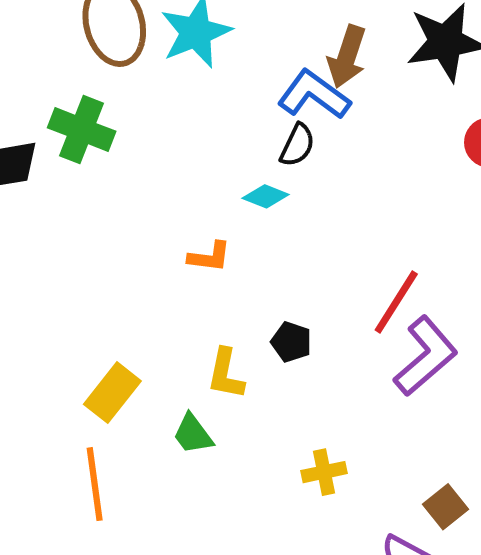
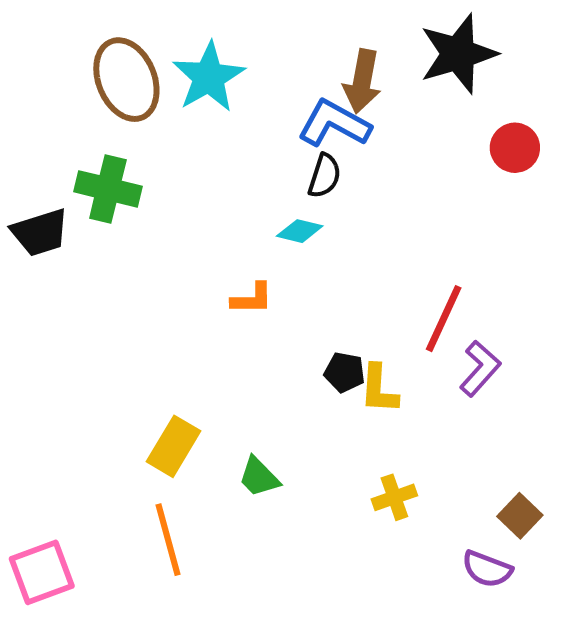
purple L-shape: (426, 356) -> (480, 369), size x0.7
yellow L-shape: (226, 374) -> (379, 389), moved

